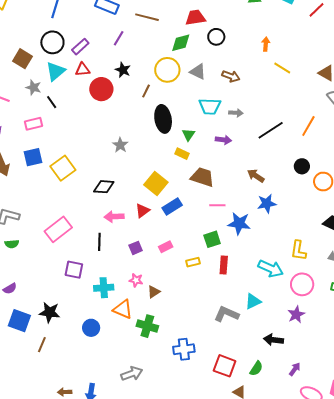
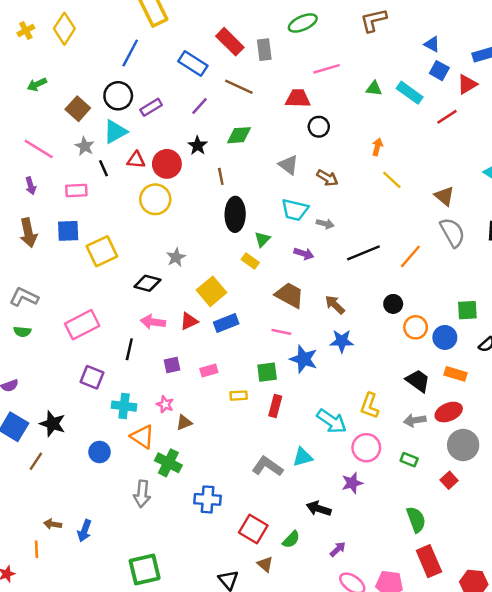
green diamond: (181, 43) -> (239, 135), moved
red triangle: (82, 70) -> (136, 160), moved
yellow circle: (167, 70) -> (155, 199), moved
brown line: (146, 91) -> (221, 176), turned -48
gray star: (120, 145) -> (176, 257), moved
brown trapezoid: (202, 177) -> (289, 295), moved
gray arrow: (132, 374) -> (142, 494), moved, turned 105

